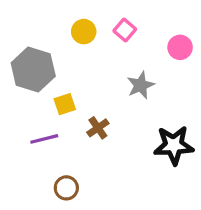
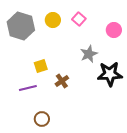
gray hexagon: (33, 69) -> (21, 26), moved
black star: (174, 145) -> (110, 74), moved

